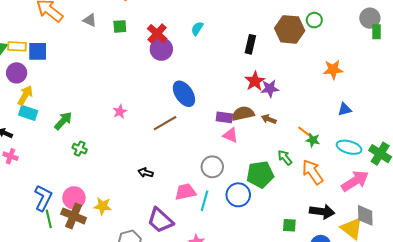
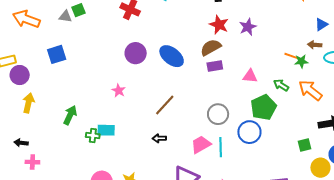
green square: (120, 26) -> (79, 10), moved
purple circle: (161, 49) -> (136, 53), moved
blue square: (38, 51) -> (57, 54), moved
purple circle: (17, 73) -> (20, 75), moved
red star: (255, 81) -> (219, 25), moved
cyan rectangle: (28, 113) -> (106, 130), moved
brown semicircle: (243, 114) -> (211, 47), moved
brown arrow: (269, 119) -> (315, 45), moved
brown line: (165, 123) -> (165, 105), moved
pink triangle: (230, 135) -> (250, 76), moved

